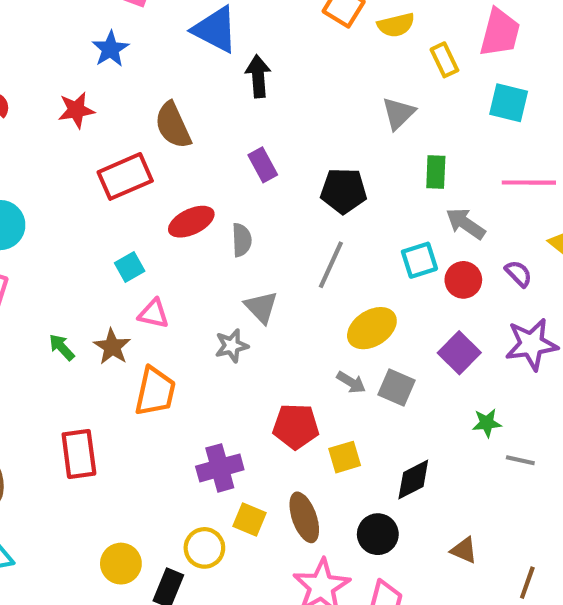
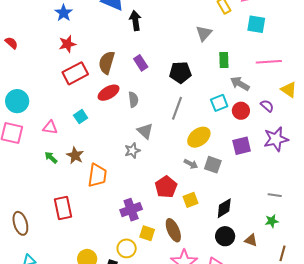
red star: (76, 110) -> (67, 44), moved
brown semicircle: (173, 125) -> (107, 63), moved, turned 45
pink triangle: (154, 314) -> (50, 127), moved
purple square: (459, 353) -> (242, 146), turned 36
green star: (487, 423) -> (272, 221), moved
red pentagon: (296, 426) -> (166, 187), turned -30
black circle: (378, 534) -> (225, 236), moved

